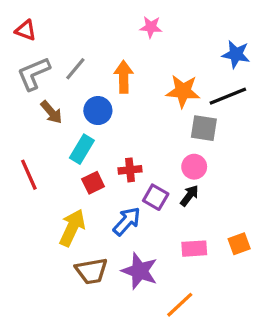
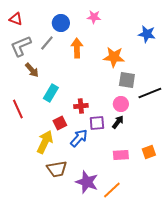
black line: (228, 96) -> (150, 93), moved
blue circle: (98, 111) -> (61, 23), moved
red square: (93, 183) -> (60, 123), moved
purple square: (156, 197) -> (97, 123), turned -35
purple star: (140, 271) -> (87, 182), moved

